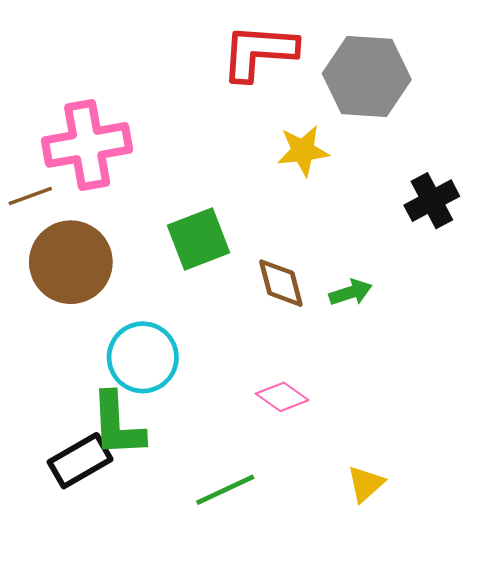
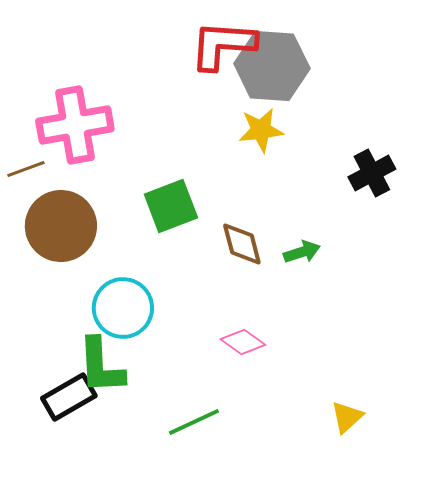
gray hexagon: (367, 76) -> (272, 66), moved
yellow triangle: (366, 484) -> (347, 417), moved

